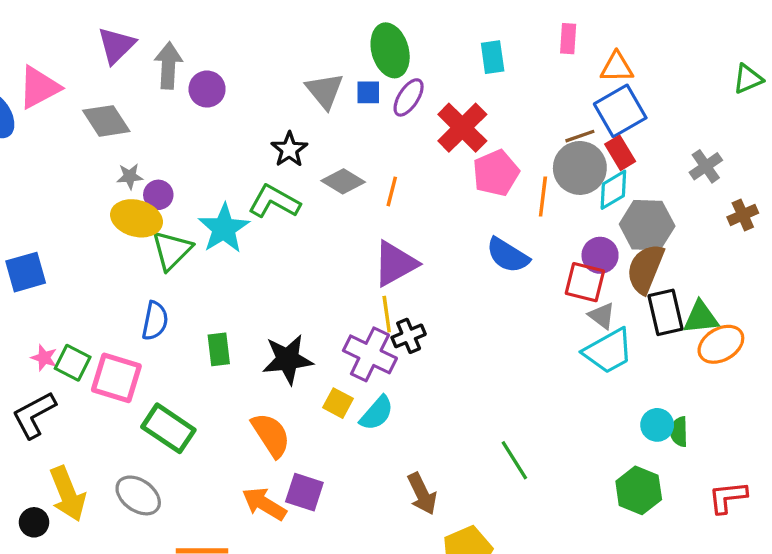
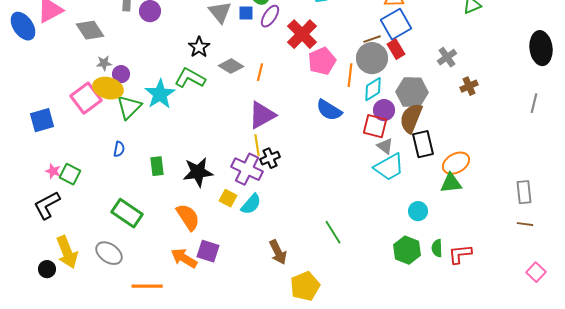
cyan diamond: (613, 190) -> (373, 89), moved
green triangle: (701, 317) -> (451, 183), moved
blue semicircle: (155, 321) -> (119, 149), size x0.7
pink square: (116, 378) -> (86, 98), moved, turned 36
green semicircle: (679, 432) -> (437, 248), moved

